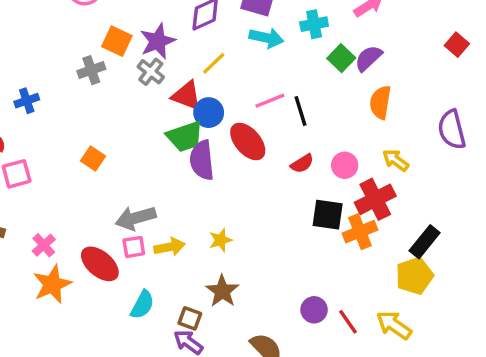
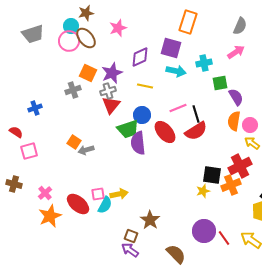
green square: (341, 58) -> (220, 83), turned 35
purple semicircle: (368, 58) -> (236, 97), moved, turned 102
yellow line: (214, 63) -> (145, 86), turned 56
gray cross: (151, 72) -> (108, 91), turned 35
red triangle: (187, 96) -> (111, 105), moved, turned 48
orange semicircle: (380, 102) -> (234, 121), moved
red semicircle: (302, 164) -> (196, 131), moved, size x1.6
pink circle: (345, 165) -> (250, 125), moved
gray arrow: (136, 218) -> (86, 150), moved, size x0.7
yellow star: (221, 240) -> (203, 191), moved
cyan semicircle: (142, 305) -> (105, 205), moved
purple circle: (314, 310) -> (204, 231), size x1.5

